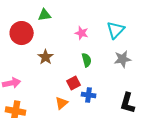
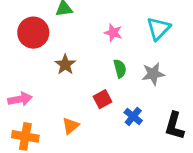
gray star: (123, 59) -> (153, 74), moved
blue cross: (89, 95) -> (133, 116), moved, turned 32
orange triangle: (62, 103) -> (71, 126), moved

